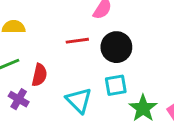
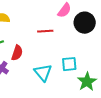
black circle: (116, 47) -> (85, 23), moved

